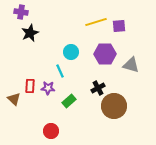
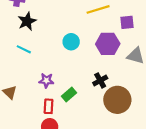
purple square: (119, 26) -> (127, 22), moved
cyan line: (60, 71) -> (24, 49), moved, turned -40
red rectangle: (30, 86) -> (49, 106), moved

